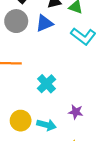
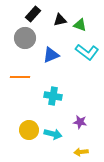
blue triangle: (44, 23) -> (51, 55), moved
cyan cross: (47, 84) -> (53, 96), turned -36

